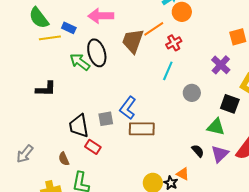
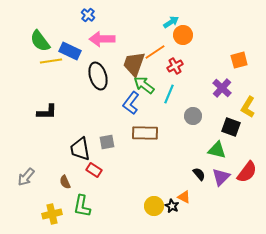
blue rectangle: (69, 28) -> (70, 51), size x1.5
green arrow: (80, 62) -> (144, 85), moved
blue L-shape: (128, 108) -> (131, 103), moved
brown rectangle: (142, 129) -> (145, 133), moved

